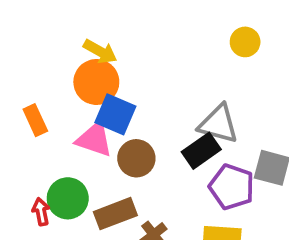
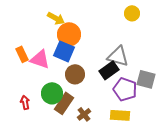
orange circle: (96, 82) -> (69, 34), moved
pink triangle: (94, 139) -> (40, 59), moved
green circle: (68, 198) -> (52, 93), moved
brown rectangle: (115, 214) -> (64, 103), turned -35

